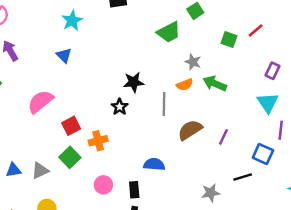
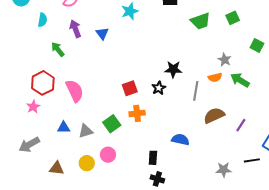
green trapezoid: (169, 32) -> (201, 21), moved
blue triangle: (64, 55) -> (102, 33), moved
pink semicircle: (40, 102) -> (75, 91), moved, turned 95
red square: (71, 126) -> (130, 88), moved
pink circle: (103, 185) -> (108, 155), moved
black rectangle: (134, 190) -> (153, 158), moved

